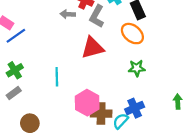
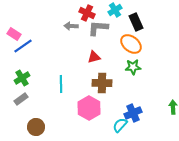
gray L-shape: (97, 16) -> (98, 28), turned 65
red triangle: (92, 48) -> (94, 57), size x0.6
green star: (137, 68) -> (133, 67), moved
brown cross: (101, 113) -> (102, 83), moved

